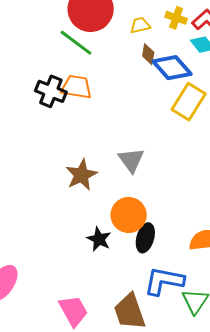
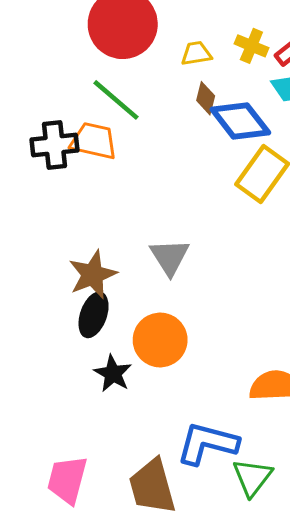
green line: (76, 43) -> (116, 100), moved
black cross: (51, 91) -> (54, 145), turned -32
black ellipse: (145, 238) -> (94, 315), moved
pink trapezoid: (73, 311) -> (67, 480), turned -140

